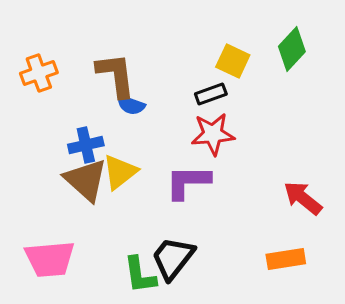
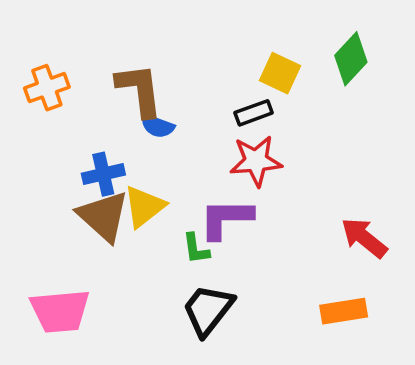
green L-shape: (140, 275) -> (196, 249), moved, size x0.7

